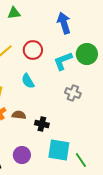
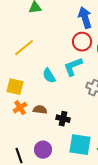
red circle: (33, 50) -> (82, 42), moved
cyan L-shape: (63, 61) -> (73, 67), moved

